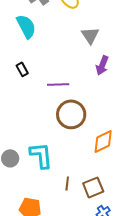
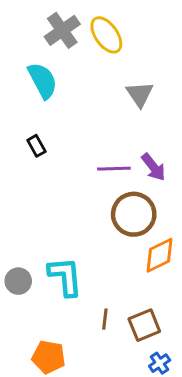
purple arrow: (102, 65) -> (153, 167), moved, turned -60
purple line: (58, 84) -> (114, 169), moved
brown circle: (71, 114) -> (134, 214), moved

